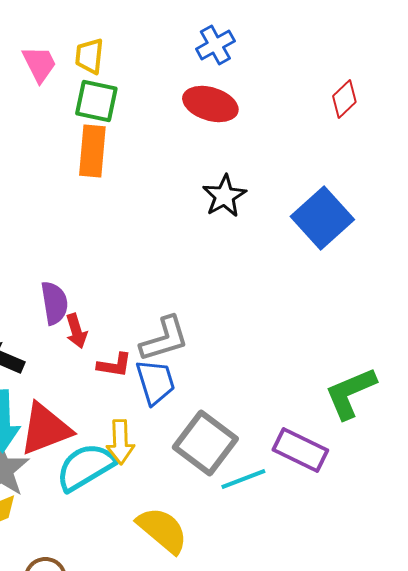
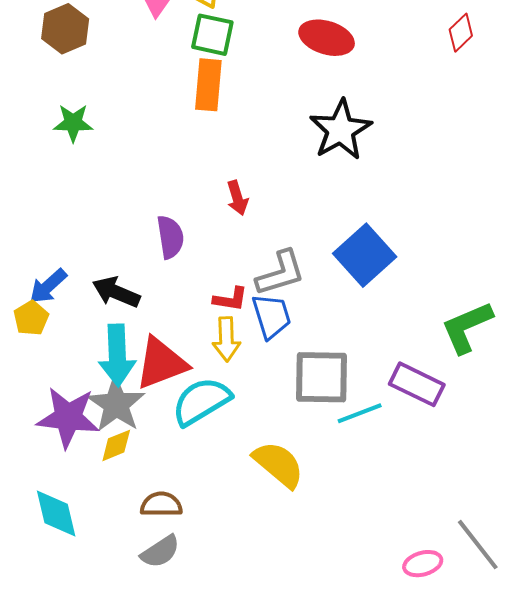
black star: (224, 196) -> (341, 130), size x1.4
blue square: (322, 218) -> (365, 255), moved
red arrow: (76, 331) -> (237, 198), moved
yellow arrow: (120, 442) -> (226, 339), moved
gray square: (205, 443) -> (322, 377), turned -36

